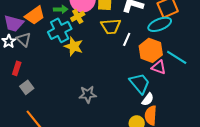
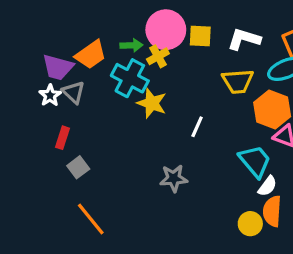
yellow trapezoid: (111, 26) -> (238, 81), moved
cyan cross: (60, 30) -> (130, 78), turned -35
white line: (127, 39) -> (197, 127), moved

